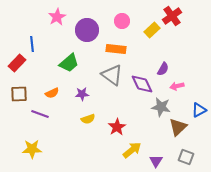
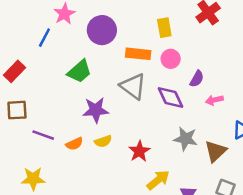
pink circle: (122, 21) -> (171, 59), moved
yellow rectangle: (152, 30) -> (164, 28), moved, turned -56
blue line: (32, 44) -> (44, 38), moved, turned 35
orange semicircle: (52, 93) -> (74, 144), moved
purple star: (82, 94) -> (96, 110), size x1.5
gray star: (161, 107) -> (186, 139), moved

